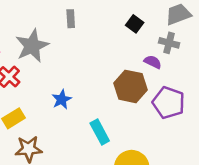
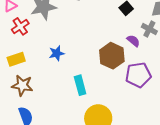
purple pentagon: (169, 103) -> (138, 75), turned 30

